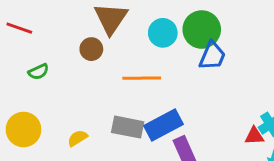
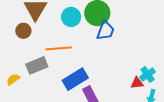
gray rectangle: (128, 127) -> (37, 65), moved, turned -30
yellow semicircle: (77, 138) -> (13, 79), moved

